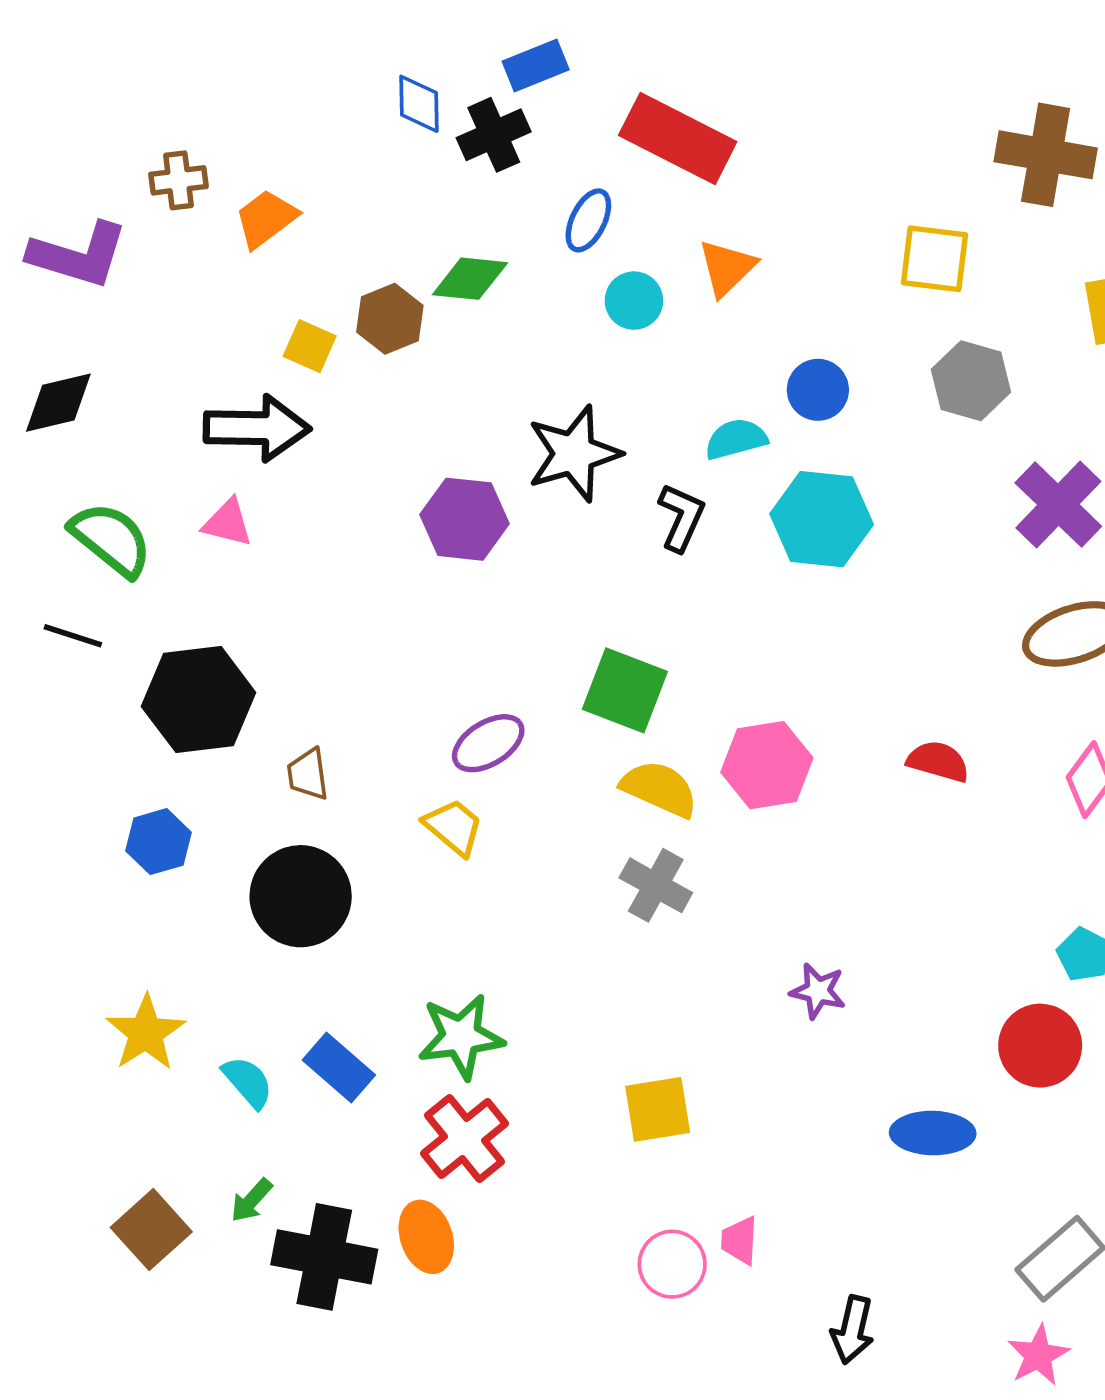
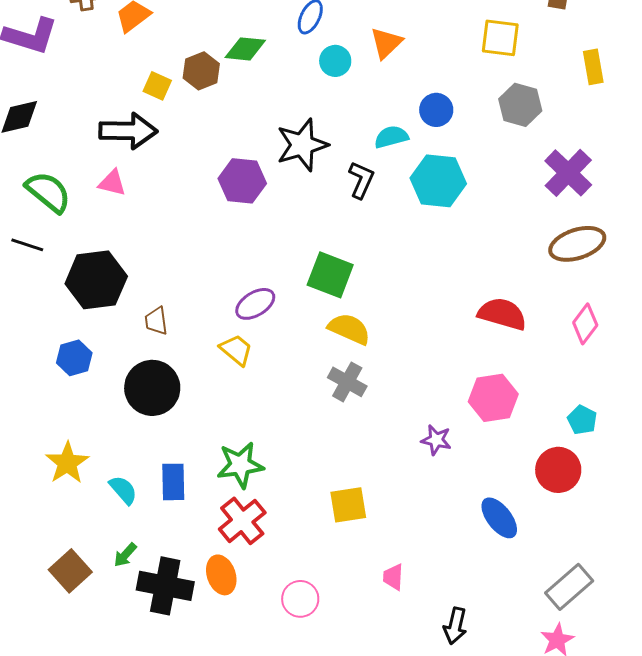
red semicircle: (938, 761) -> (502, 314), size x1.4
pink hexagon: (767, 765) -> (493, 398), moved
blue rectangle: (339, 1067) -> (173, 482), turned 48
blue ellipse: (933, 1133) -> (499, 518), turned 51
pink circle: (672, 1264) -> (300, 599), moved

